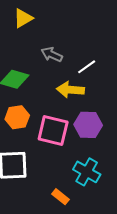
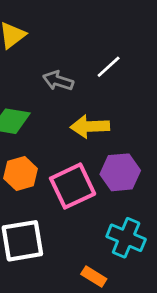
white line: (87, 67) -> (109, 67), moved
pink square: (53, 131) -> (73, 186), turned -32

